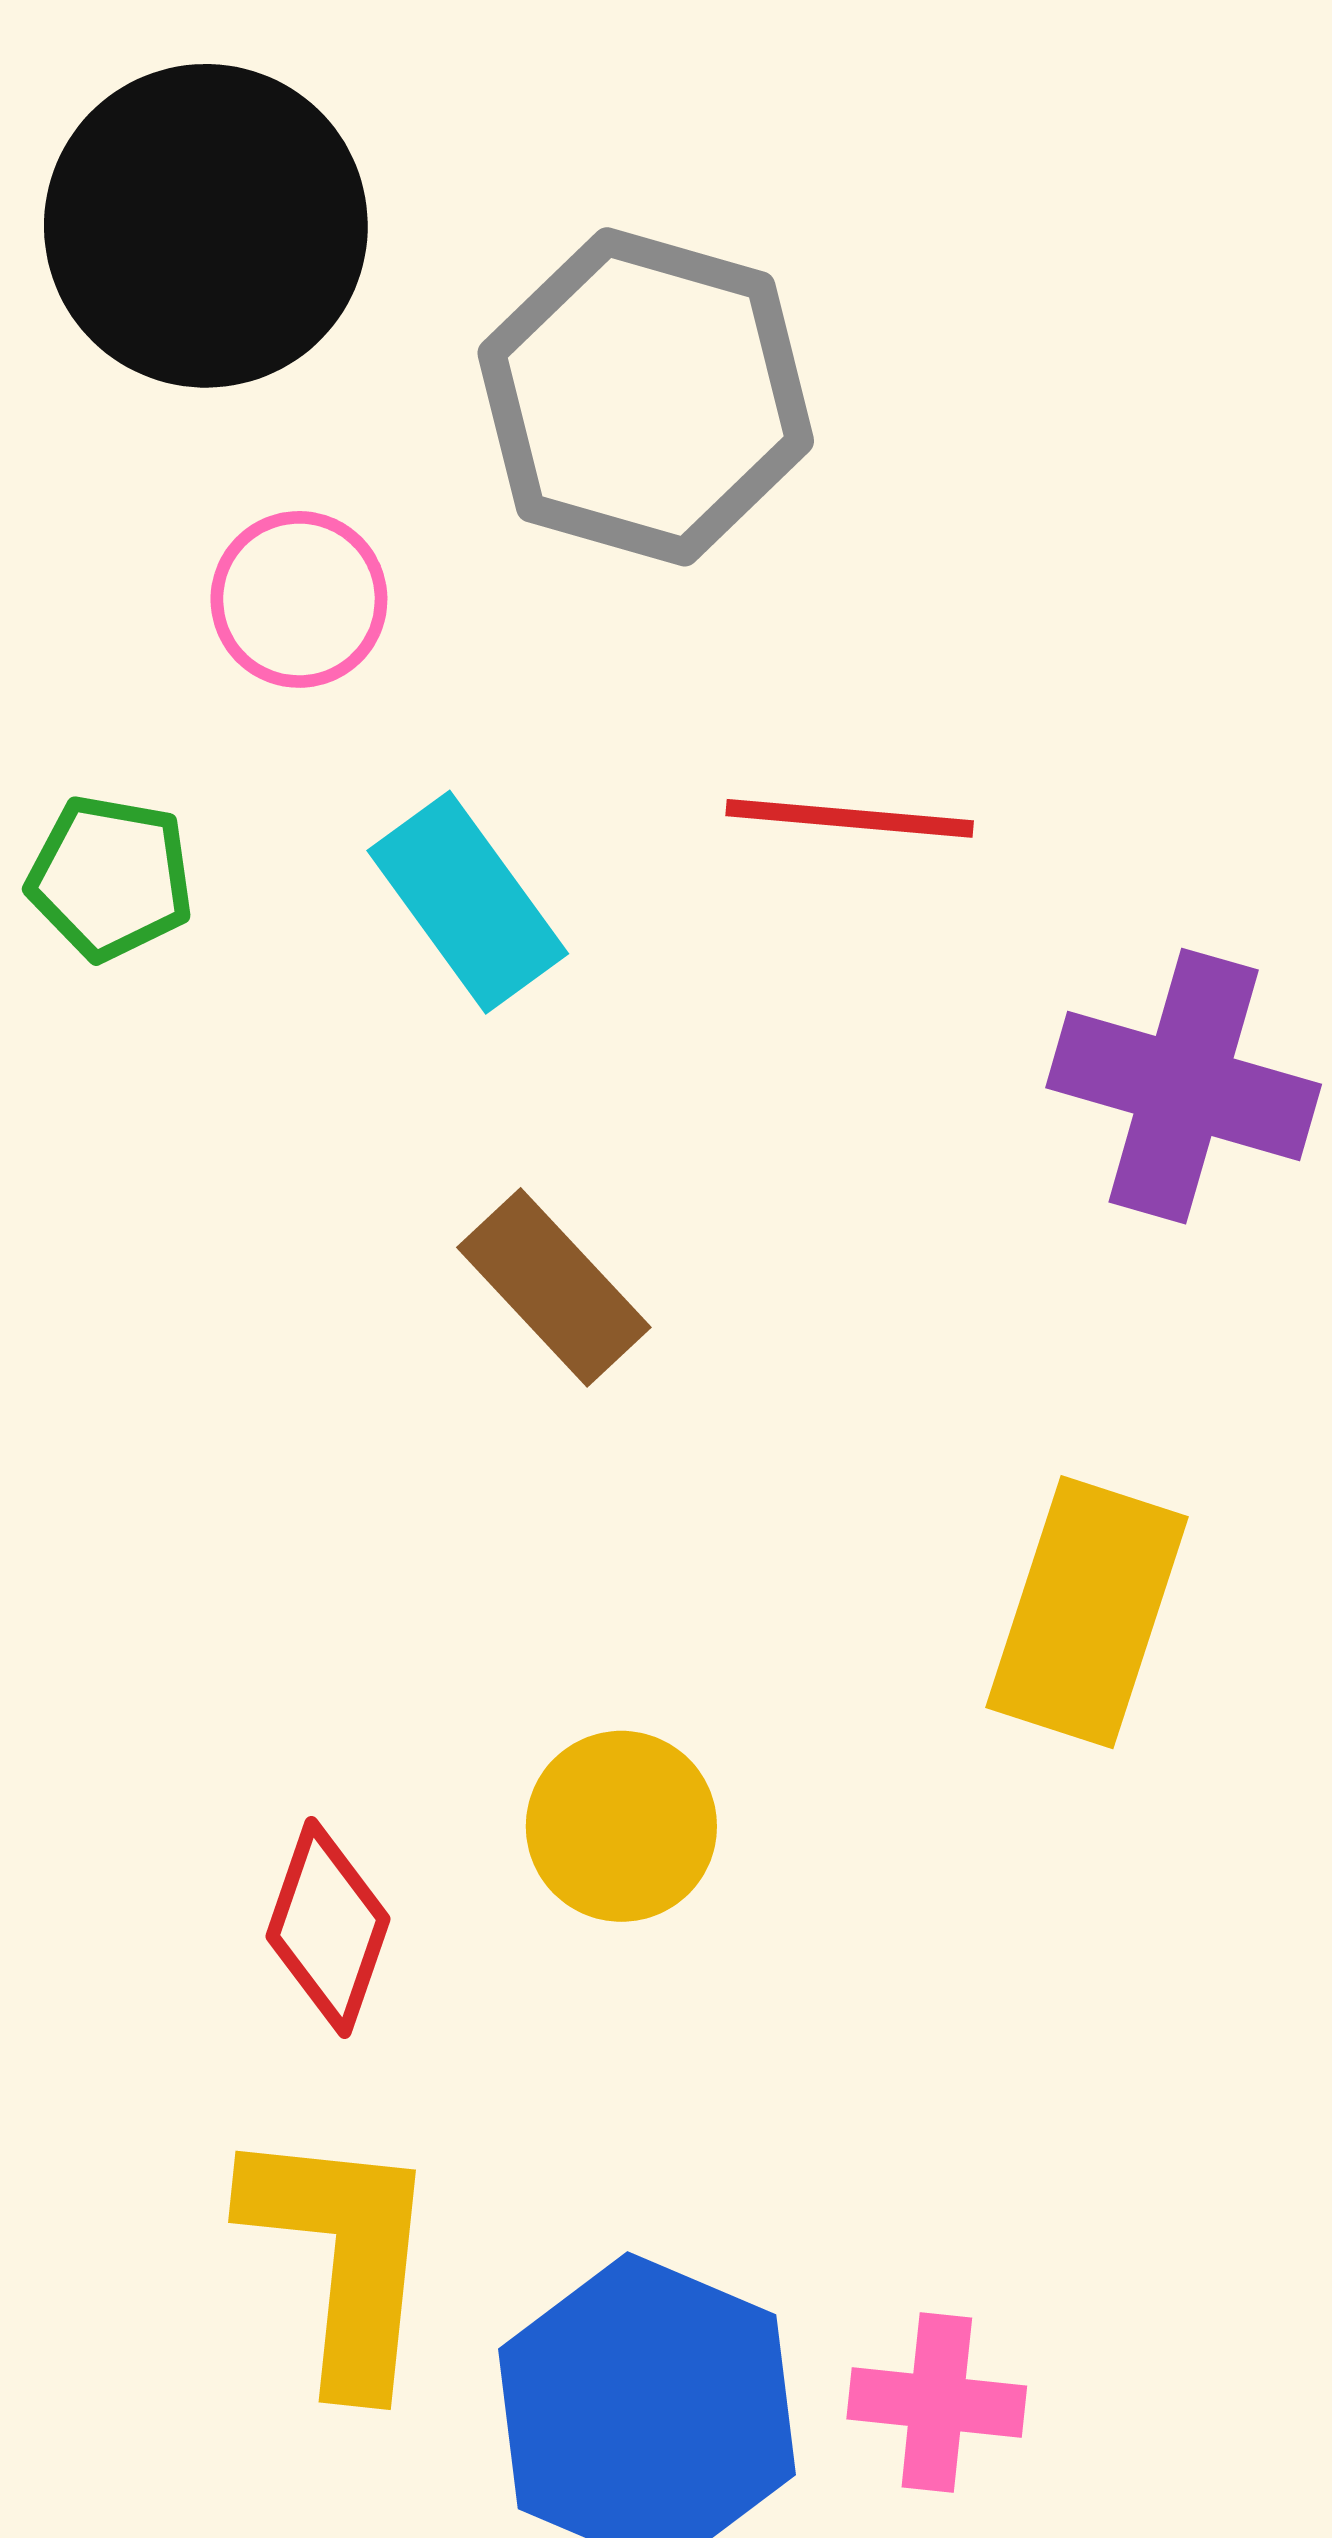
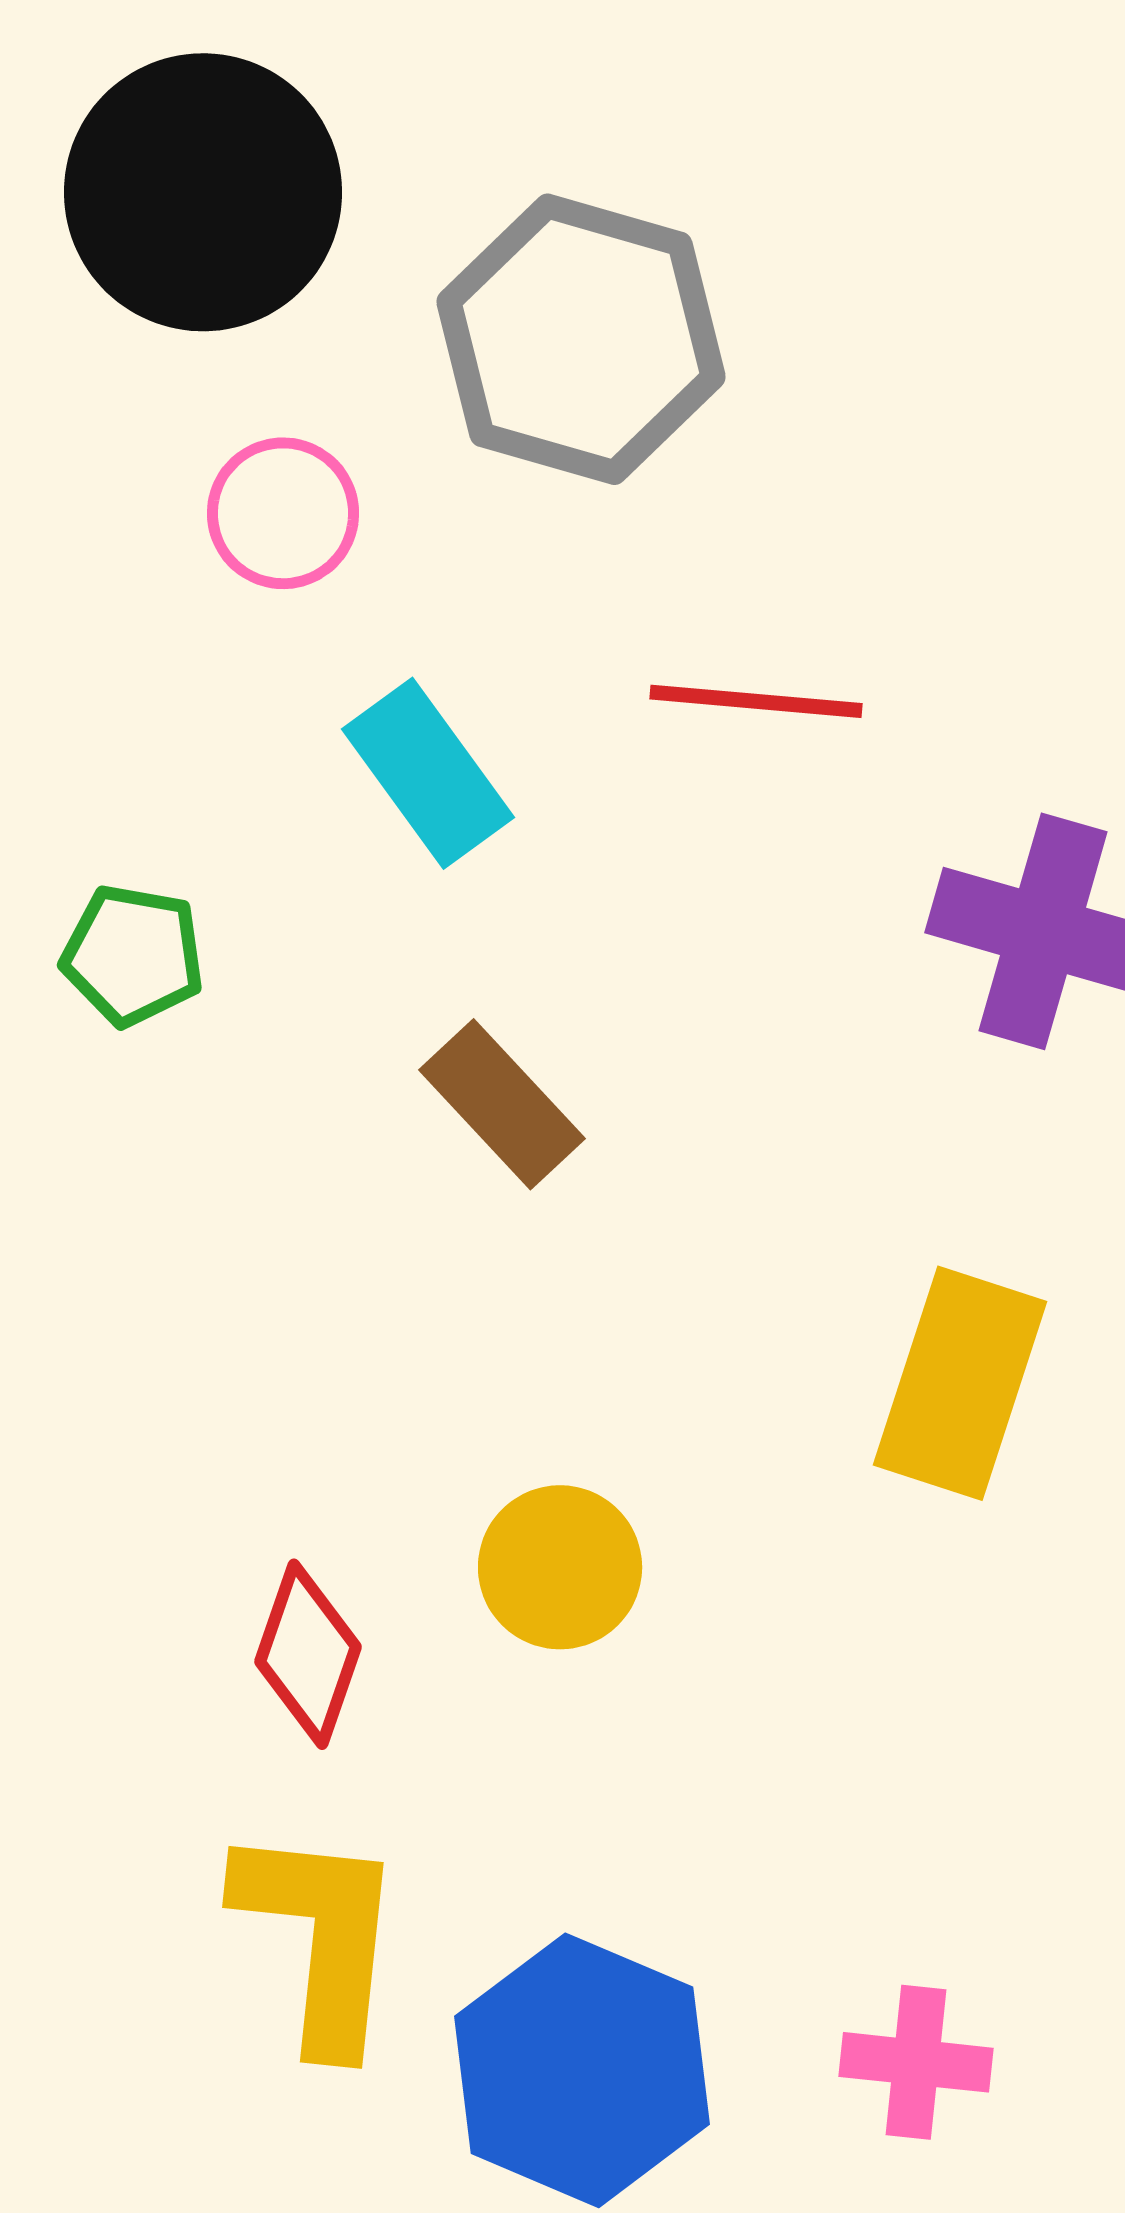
green pentagon: (110, 878) -> (133, 955), moved
pink cross: (937, 2402) -> (916, 2062), moved

